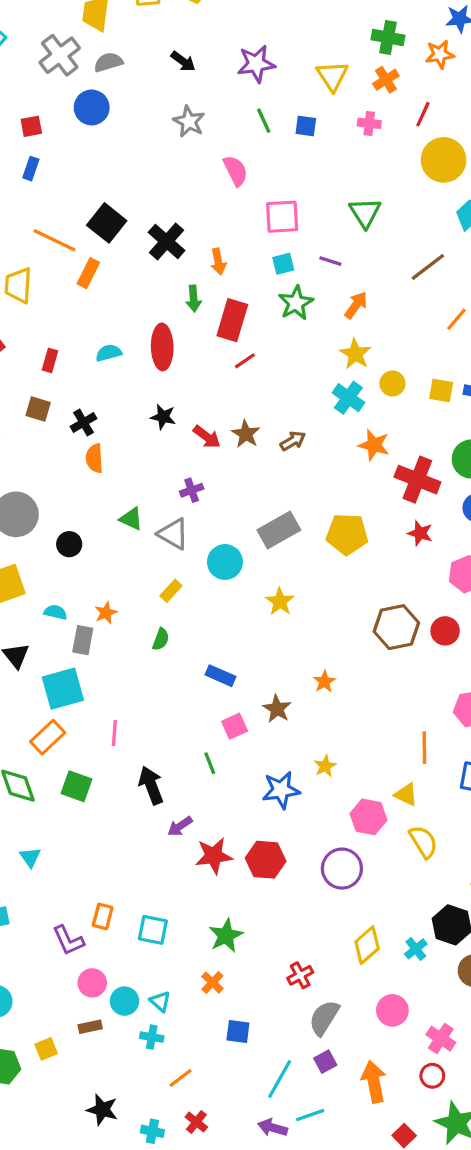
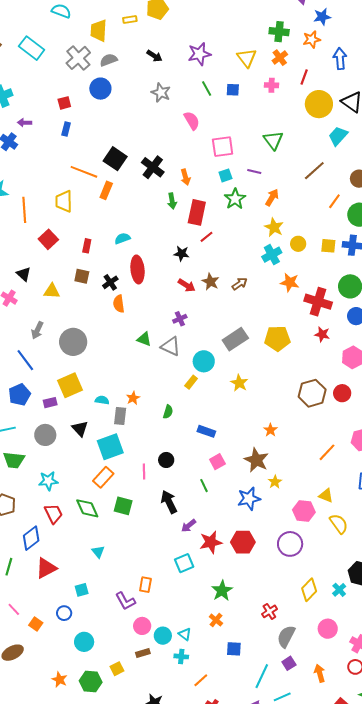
red ellipse: (162, 347) -> (138, 269), moved
cyan cross: (348, 398) -> (272, 255), turned 30
black star: (163, 417) -> (182, 254), moved
black circle: (69, 544) -> (166, 460), moved
yellow rectangle: (171, 591) -> (191, 382), moved
brown star: (277, 709) -> (256, 460), moved, size x1.4
orange line: (424, 748) -> (327, 452), moved, turned 48
cyan square: (153, 930) -> (184, 563), moved, turned -30
orange arrow: (374, 1082) -> (320, 673), size x0.7

